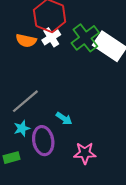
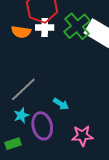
white cross: (51, 37) -> (45, 28), turned 36

